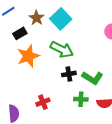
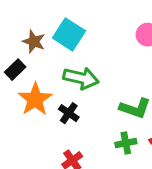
black cross: (69, 74) -> (69, 113), moved, turned -32

